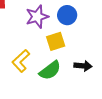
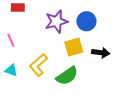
black arrow: (83, 66) -> (101, 53), moved

